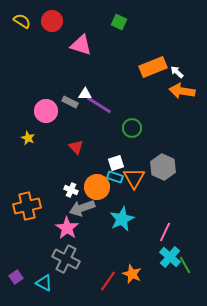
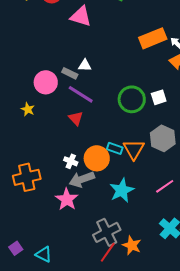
purple line: (99, 105) -> (81, 94), moved
green circle: (132, 128) -> (132, 99), size x1.4
white square: (116, 163) -> (159, 97), moved
pink line: (165, 232) -> (165, 186), moved, turned 30
gray cross: (66, 259) -> (107, 232), moved, turned 36

